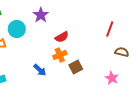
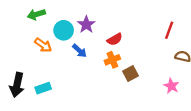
purple star: (41, 15) -> (86, 25), moved
blue arrow: (40, 70) -> (79, 51), moved

